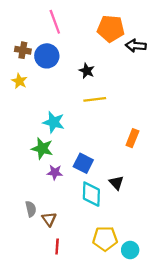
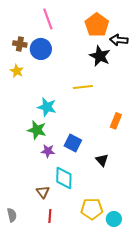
orange pentagon: (111, 29) -> (97, 25), turned 30
black star: (87, 71) -> (100, 56), moved, size x1.5
cyan diamond: (91, 194) -> (64, 178), moved
gray semicircle: (31, 209) -> (12, 215), moved

